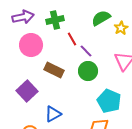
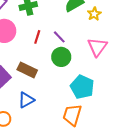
red line: (72, 39) -> (37, 37), moved, turned 48
brown rectangle: (54, 70) -> (27, 70), moved

